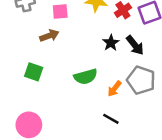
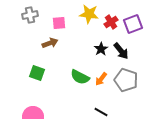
green semicircle: (86, 77) -> (80, 77), turned 42
orange arrow: (114, 89) -> (101, 79), moved

